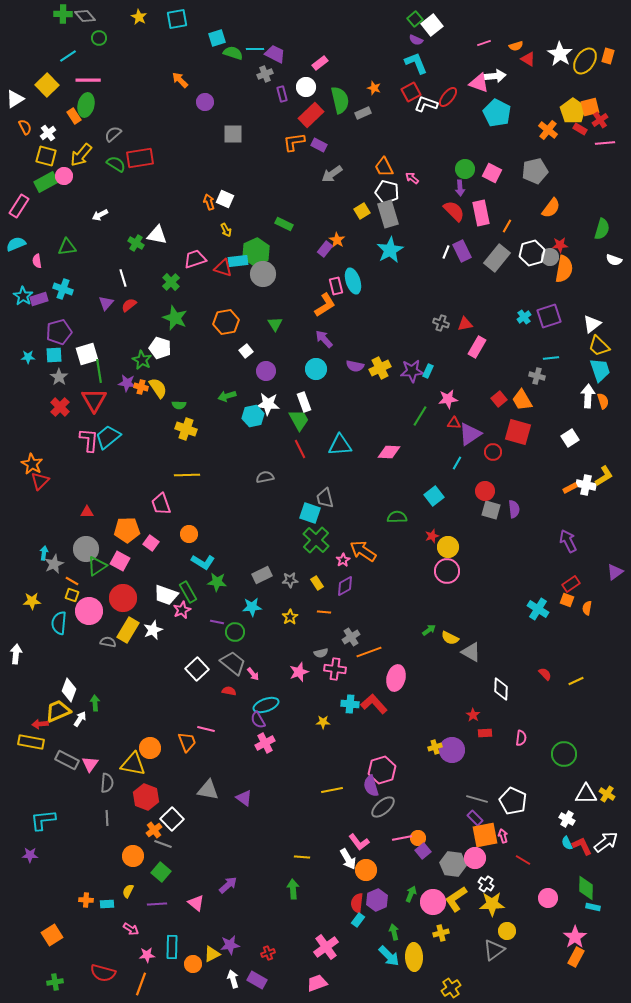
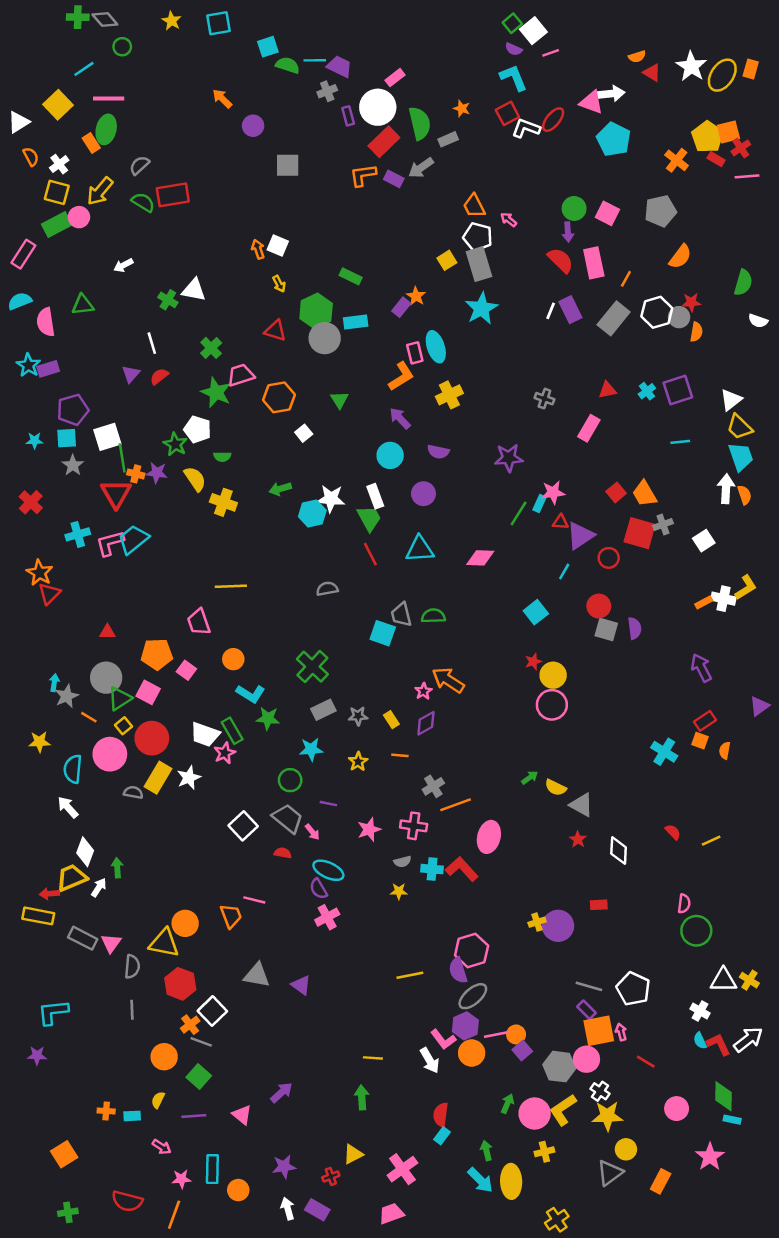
pink line: (484, 43) -> (551, 53), moved
white circle: (306, 87) -> (378, 107), size x1.5
gray arrow: (332, 174) -> (421, 168), moved
pink trapezoid: (195, 259) -> (241, 375), moved
pink semicircle: (37, 261) -> (46, 322), size x1.6
cyan rectangle: (238, 261) -> (356, 322), moved
orange semicircle: (564, 269) -> (696, 332), size x0.6
cyan cross: (63, 289) -> (78, 534), moved, turned -36
red triangle: (465, 324) -> (607, 390), moved
yellow cross: (380, 368) -> (449, 395), moved
purple circle: (266, 371) -> (423, 494), moved
cyan rectangle: (428, 371) -> (540, 504), moved
gray cross: (537, 376) -> (663, 525), moved, turned -35
orange cross: (141, 387) -> (136, 474), moved
green semicircle: (179, 405) -> (222, 457), moved
red cross: (60, 407) -> (31, 502), moved
yellow cross: (186, 429) -> (223, 502), moved
pink L-shape: (89, 440) -> (110, 543), turned -110
green semicircle: (397, 517) -> (433, 616), moved
green cross: (316, 540) -> (312, 667), moved
yellow square: (72, 595) -> (123, 726), moved, turned 32
purple line: (217, 622) -> (328, 804), moved
gray semicircle: (321, 653) -> (402, 862), moved
white arrow: (16, 654) -> (68, 807), moved, turned -48
cyan ellipse: (266, 705) -> (328, 870), turned 45
red star: (473, 715) -> (578, 839), moved
pink semicircle: (521, 738) -> (684, 904), moved
orange circle: (366, 870) -> (472, 1053), moved
purple hexagon: (377, 900) -> (465, 1026), moved
yellow triangle: (212, 954) -> (353, 1154), moved
orange rectangle: (576, 957) -> (661, 1181), moved

